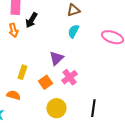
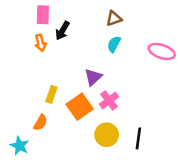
orange square: (45, 82) -> (80, 107), size x1.5
orange semicircle: (13, 95) -> (40, 122), turned 104
yellow circle: (56, 108) -> (107, 135), moved

